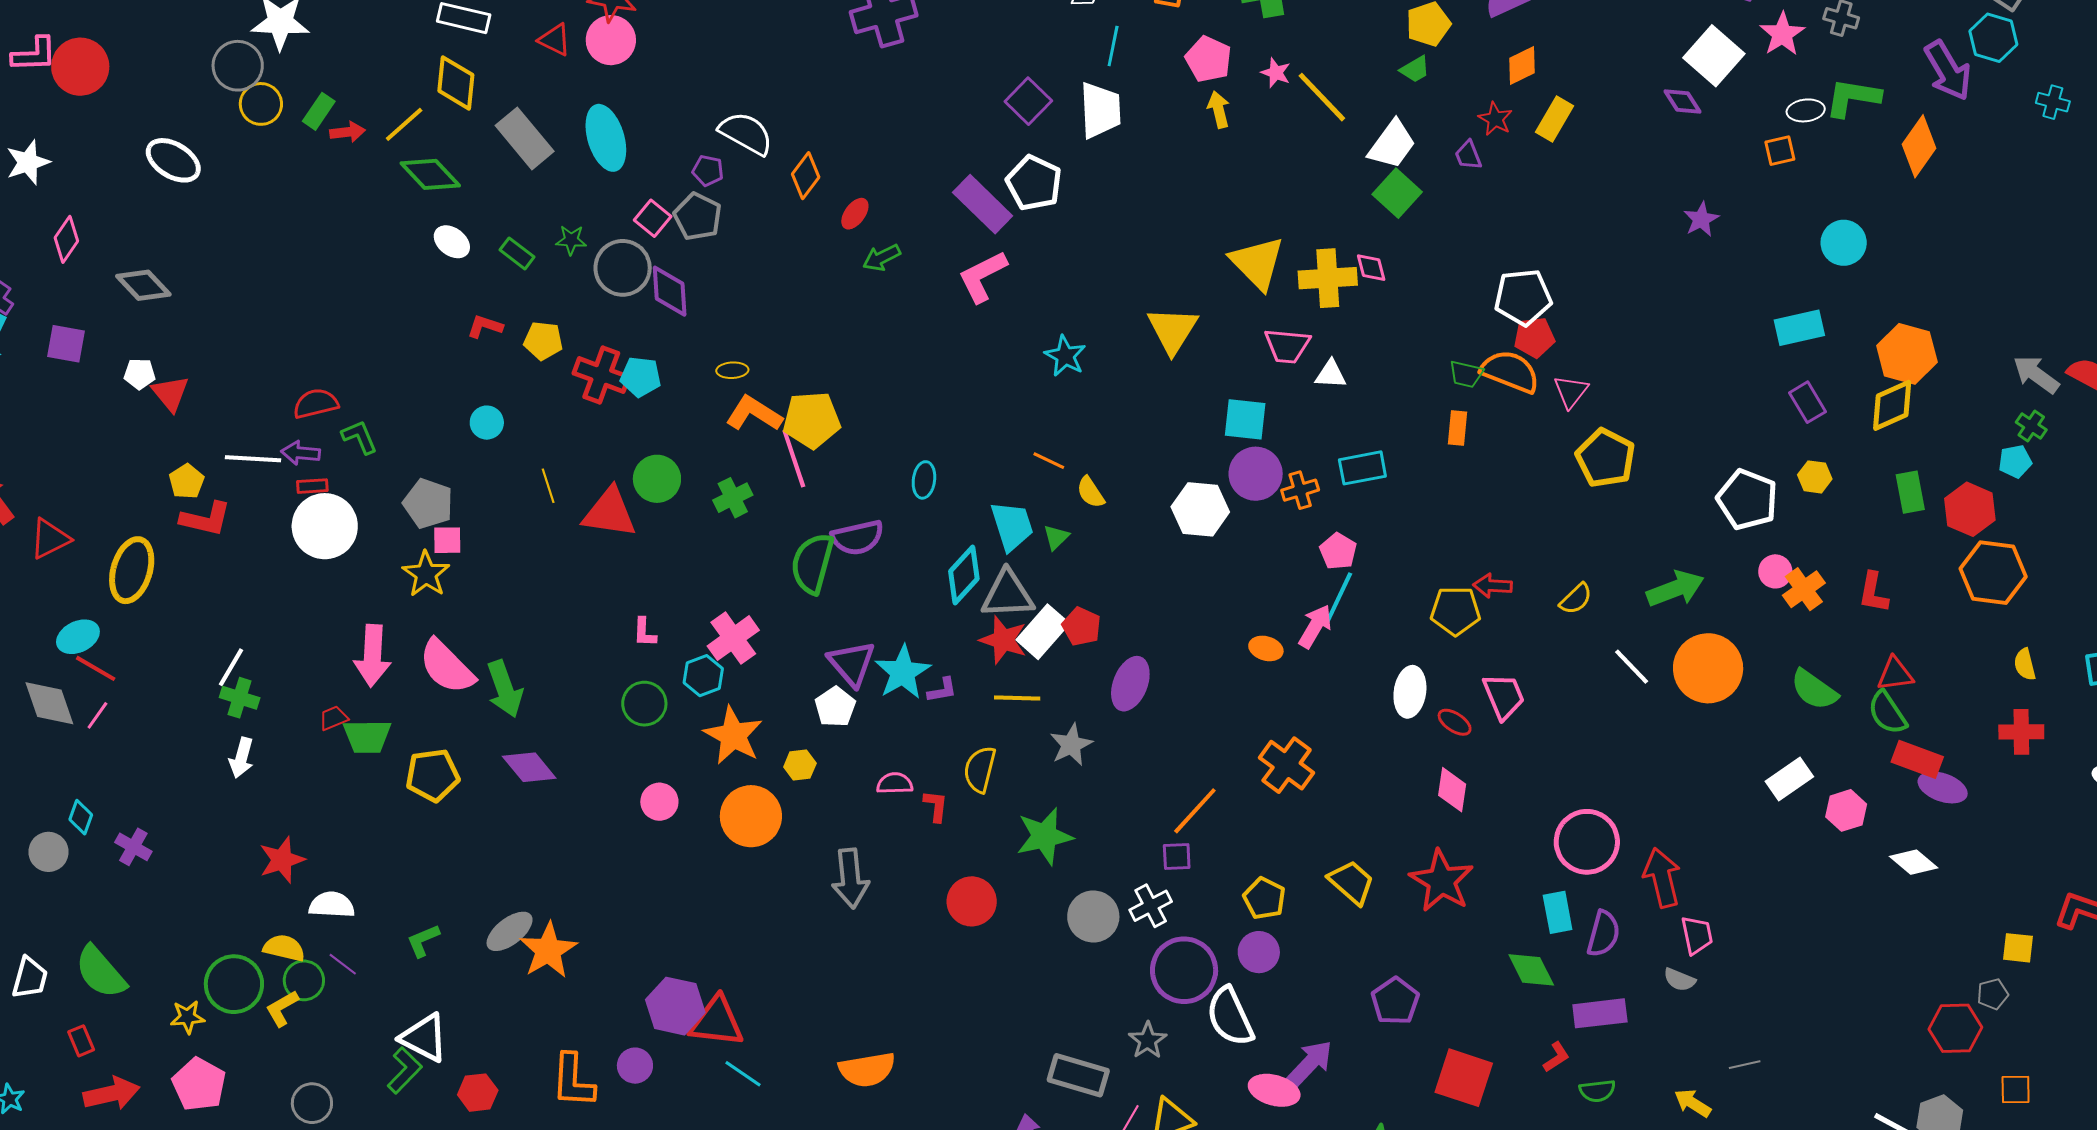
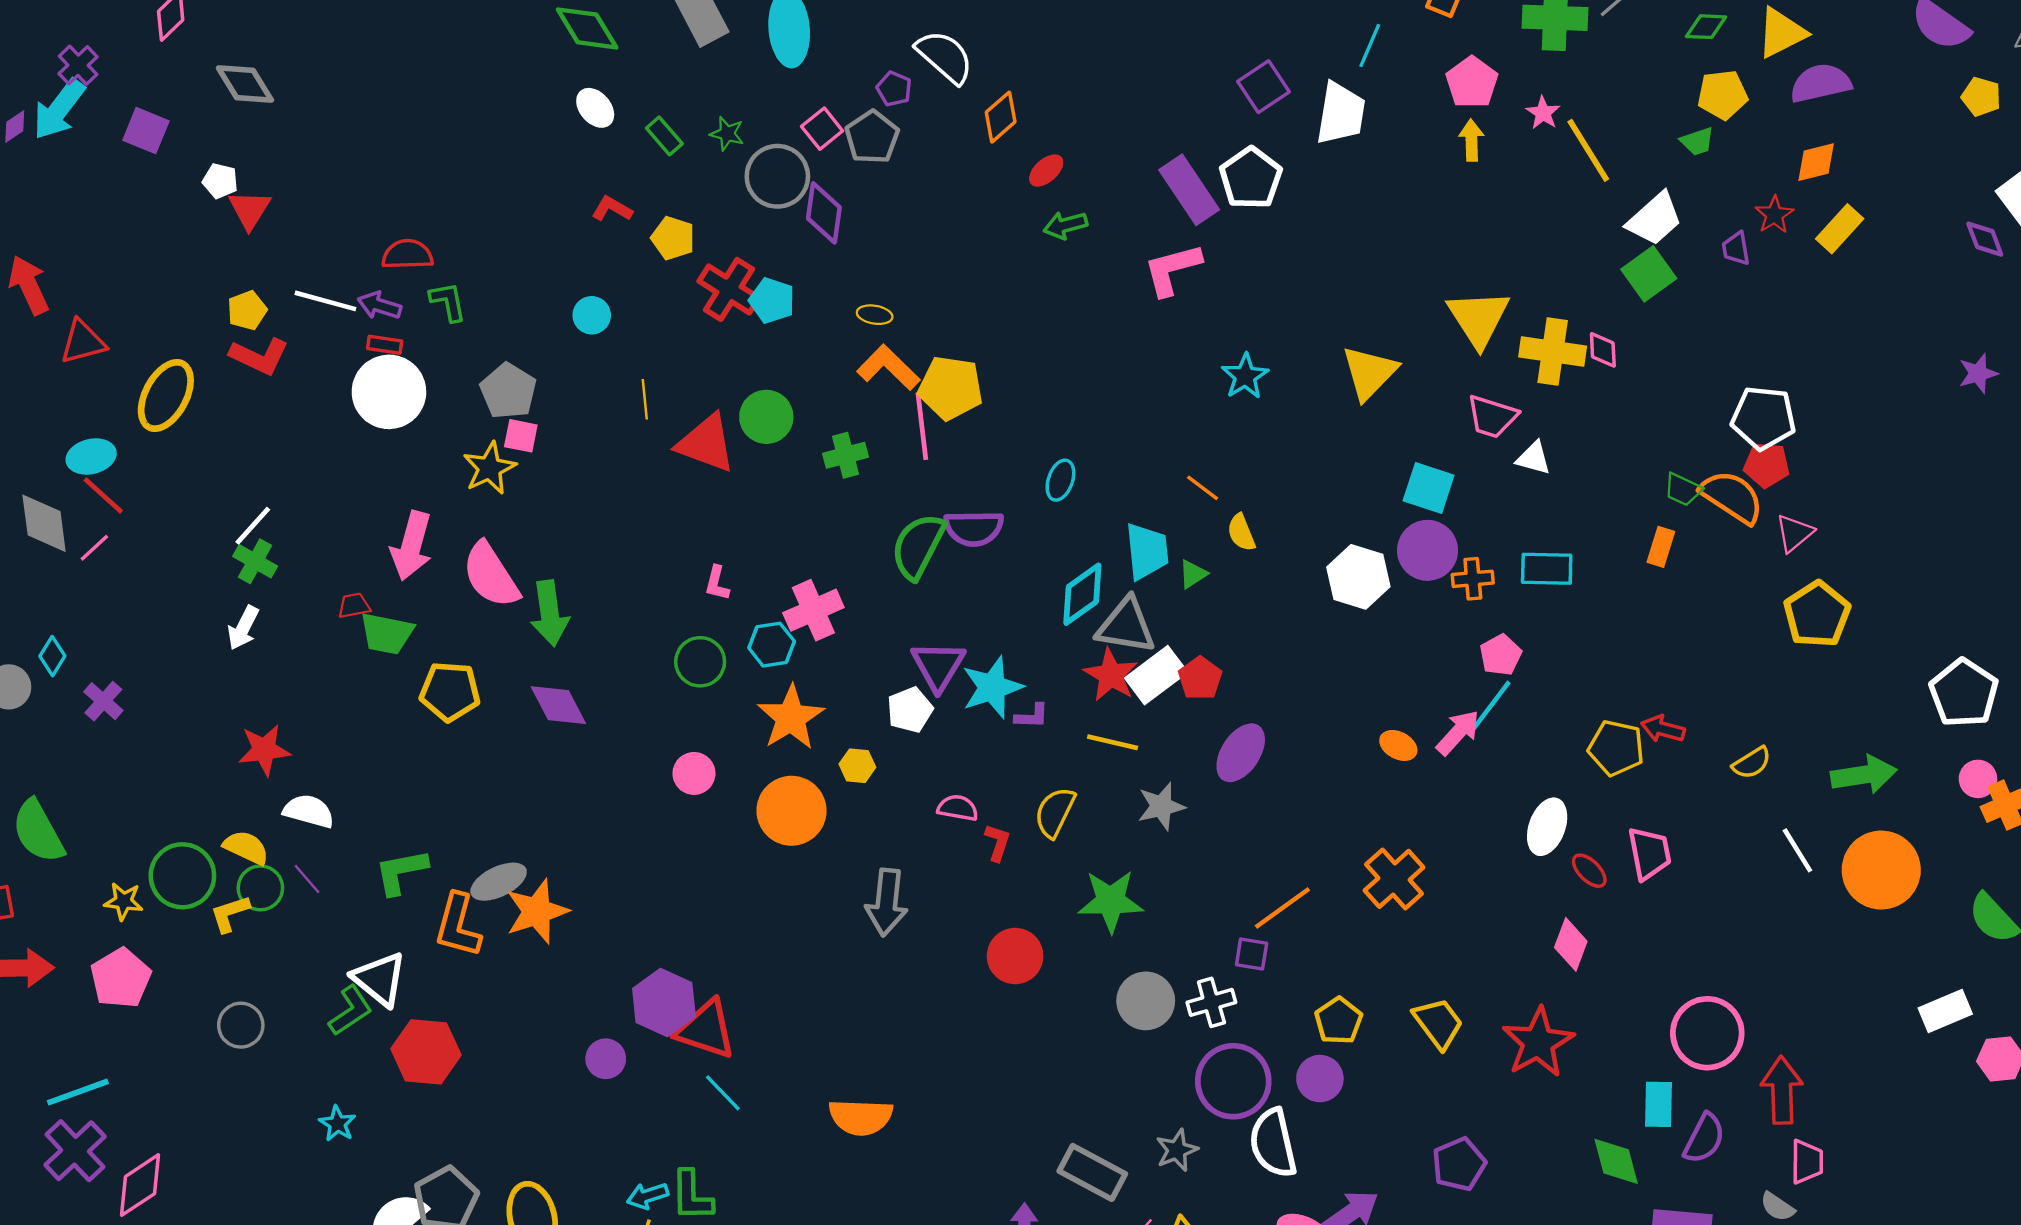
green L-shape: (423, 941) -> (401, 872), size x1.4
orange L-shape: (573, 1081) -> (458, 925), moved
red hexagon: (478, 1093) -> (426, 1052), size x1.5

